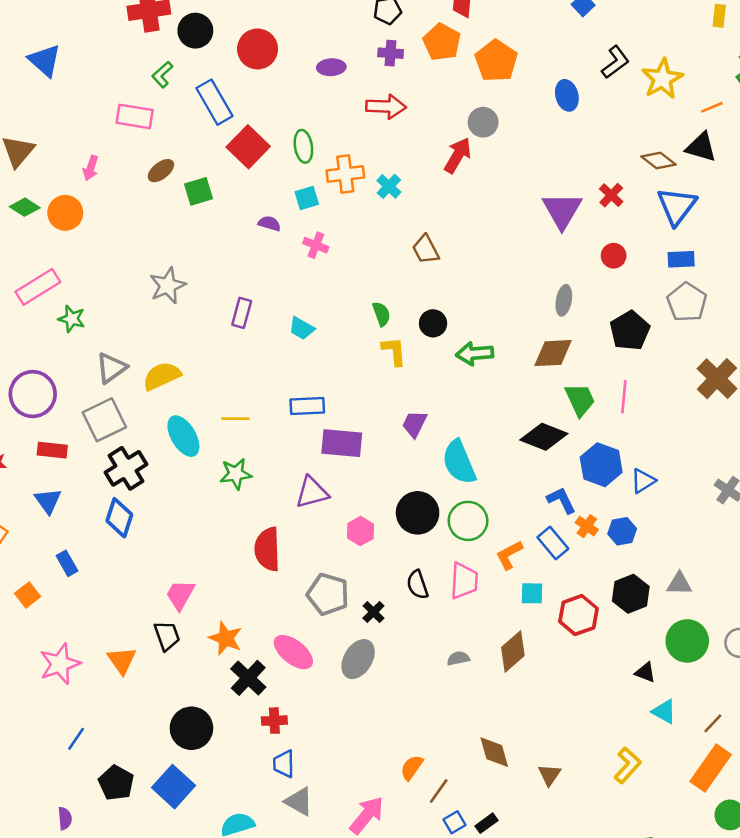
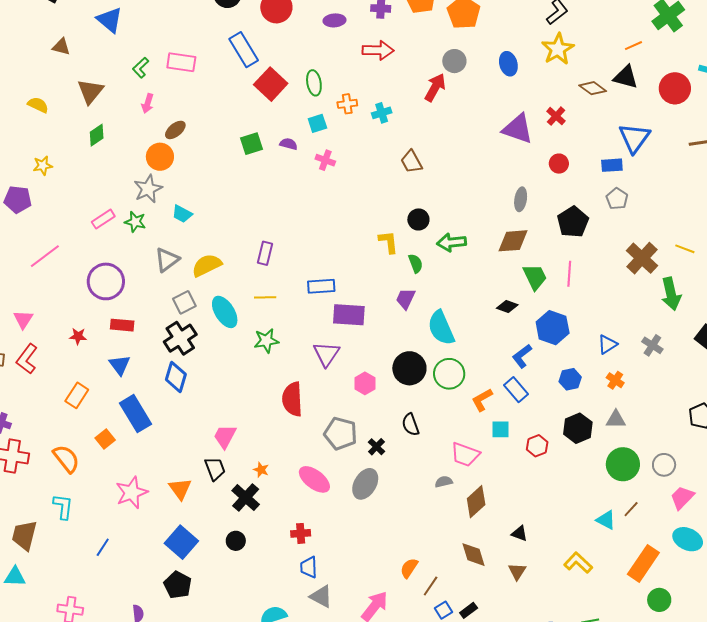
green L-shape: (162, 75) -> (141, 68), moved
yellow star: (662, 79) -> (558, 49), moved
blue ellipse: (567, 95) -> (508, 64), moved
brown ellipse: (161, 171) -> (175, 130), moved
orange cross: (345, 174) -> (347, 104), size x0.7
cyan cross: (389, 186) -> (382, 113), turned 30
green square: (198, 191) -> (251, 144), moved
blue triangle: (677, 206) -> (634, 138), moved
green diamond: (25, 207) -> (97, 135), turned -65
purple triangle: (562, 210) -> (518, 129), turned -40
orange circle: (65, 213) -> (160, 157), moved
gray star: (168, 286) -> (148, 189), moved
pink rectangle: (38, 287) -> (103, 219), moved, size x0.7
gray pentagon: (687, 302) -> (617, 199), size x0.7
purple rectangle: (242, 313) -> (265, 253), moved
green semicircle: (381, 314) -> (416, 263), moved
cyan trapezoid: (302, 328) -> (182, 214), moved
gray square: (104, 420) -> (184, 302), moved, size x0.7
black diamond: (544, 437) -> (507, 307), size x0.6
blue triangle: (643, 481) -> (607, 344), moved
purple triangle: (312, 492) -> (326, 354), turned -40
blue L-shape: (561, 500) -> (522, 356), turned -100
orange cross: (587, 526) -> (615, 380), moved
blue rectangle: (67, 563) -> (135, 414), size x1.8
pink trapezoid: (464, 581) -> (465, 454), moved, turned 108
red hexagon: (578, 615) -> (537, 446), size x0.7
orange star: (226, 638) -> (261, 470), size x0.6
brown diamond: (513, 652) -> (476, 502), moved
black triangle: (645, 672) -> (519, 533), moved
black cross: (248, 678) -> (246, 497), moved
brown line: (713, 723) -> (631, 509), moved
black circle: (191, 728) -> (236, 541), size x0.6
blue line: (76, 739) -> (103, 547), moved
yellow L-shape: (628, 765) -> (578, 563), turned -88
blue square: (174, 787) -> (181, 542), moved

